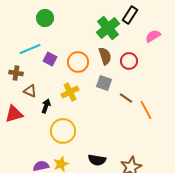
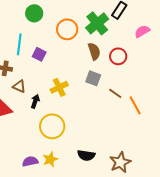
cyan line: (30, 49) -> (19, 44), turned -60
orange circle: (78, 62) -> (67, 29), moved

